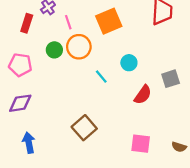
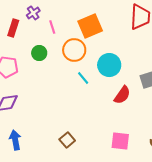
orange circle: (79, 47) -> (74, 50), moved
cyan circle: (129, 63) -> (109, 65), size x1.5
brown square: (84, 128) -> (67, 140), moved, size x0.7

